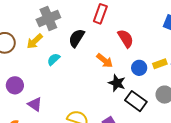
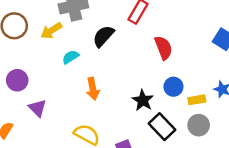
orange arrow: (105, 61) -> (93, 89), moved, turned 30
yellow rectangle: (160, 64) -> (197, 100), moved

